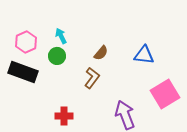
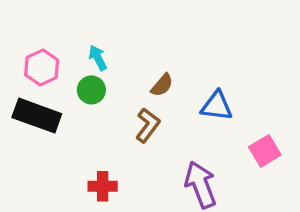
blue triangle: (144, 55) -> (217, 106), moved
pink square: (165, 94) -> (265, 151), size x0.7

